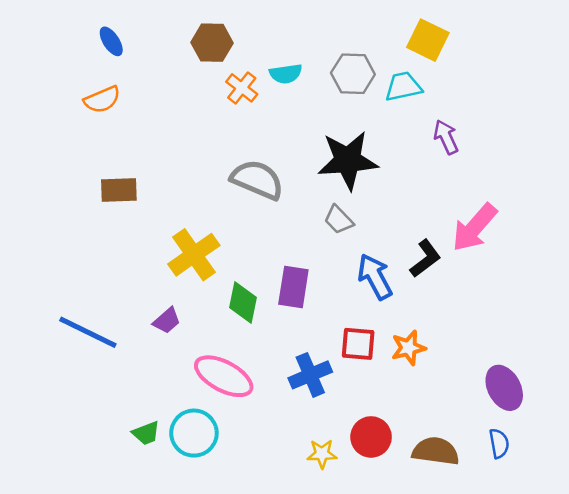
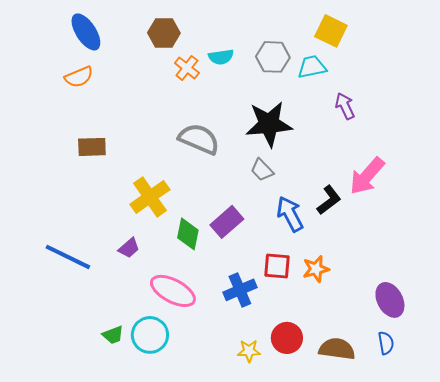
blue ellipse: (111, 41) -> (86, 32), size x1.6
purple rectangle: (293, 287) -> (227, 222), turned 40

